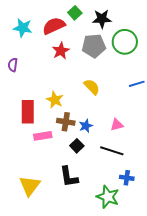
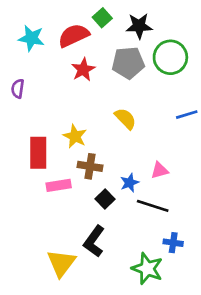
blue star: (86, 126) -> (130, 183), moved
black L-shape: (69, 177) -> (94, 241), turned 45
yellow triangle: (30, 186) -> (61, 263), moved

